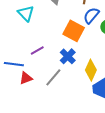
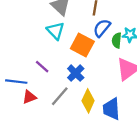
cyan triangle: (26, 13) -> (56, 31), moved
purple line: (37, 51) -> (42, 67), turned 72
yellow diamond: (91, 70) -> (88, 101), moved

